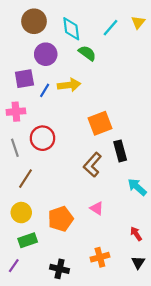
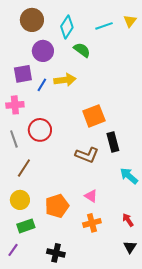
cyan line: (111, 28) -> (104, 26), turned 30
cyan diamond: (71, 29) -> (67, 27), turned 40
brown L-shape: (92, 165) -> (87, 155), turned -110
orange cross: (100, 257) -> (92, 223), moved

